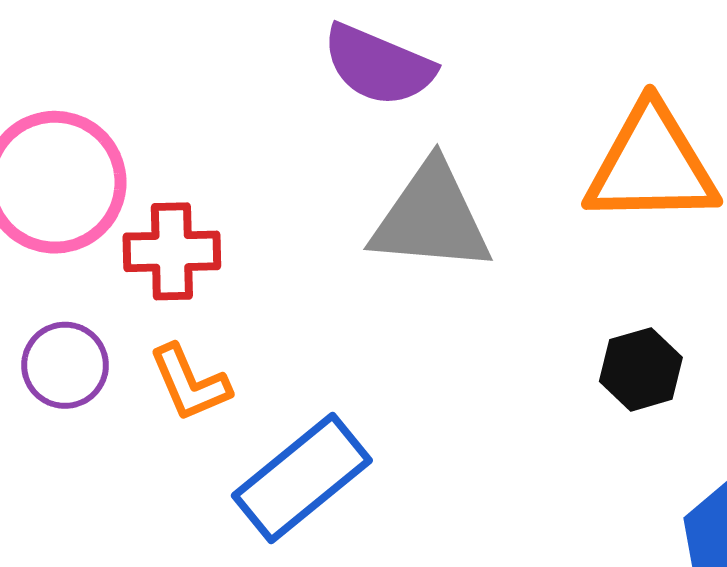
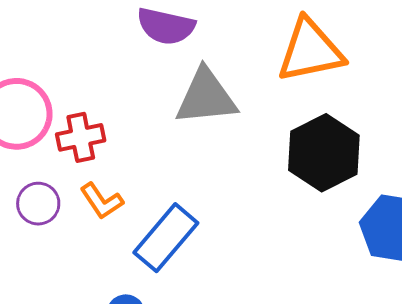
black hexagon: (641, 369) -> (324, 153), size x1.8

